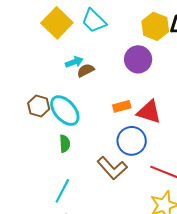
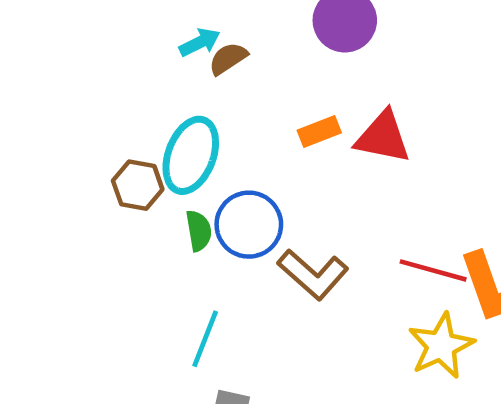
brown hexagon: (39, 106) -> (138, 185), moved
cyan ellipse: (65, 111) -> (191, 155), turned 68
blue circle: (132, 141) -> (249, 225), moved

